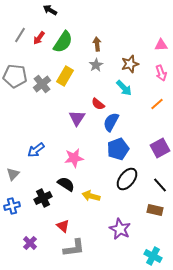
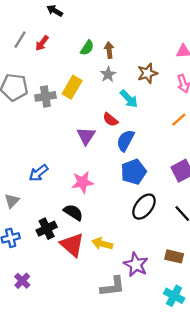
green semicircle: (63, 42) -> (87, 48), moved, size x0.6
gray cross: (42, 84) -> (45, 96), turned 30
cyan arrow: (124, 88) -> (129, 99), moved
yellow arrow: (91, 196) -> (102, 244), moved
brown rectangle: (155, 210) -> (174, 256), moved
red triangle: (63, 226) -> (72, 245), moved, size x1.6
purple cross: (30, 243) -> (22, 281), moved
gray L-shape: (74, 248) -> (113, 287), moved

